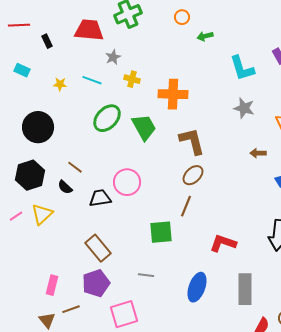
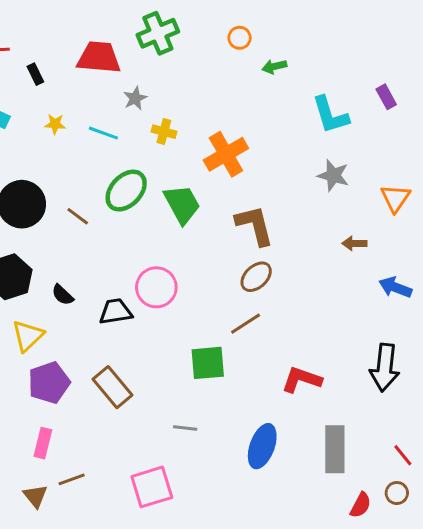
yellow star: (60, 84) -> (55, 124), moved
orange cross: (173, 94) -> (226, 154), turned -32
brown line: (75, 167) -> (78, 216), moved
brown line: (186, 206) -> (246, 324), turned 35
purple pentagon: (96, 283) -> (49, 383), moved

